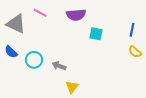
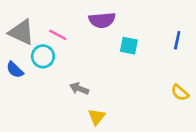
pink line: (40, 13) -> (58, 35), moved
yellow semicircle: (135, 52) -> (180, 93), moved
cyan circle: (34, 60) -> (43, 56), moved

